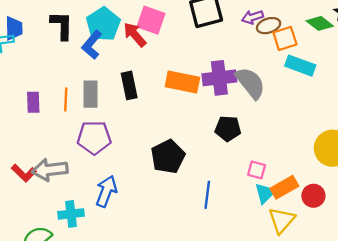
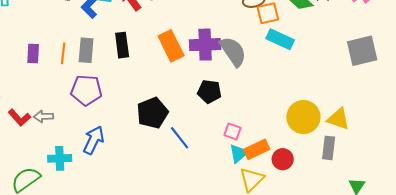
orange rectangle: (182, 82) -> (171, 46), turned 48
gray arrow: (50, 170) -> (43, 116), size x0.6
blue line: (207, 195) -> (180, 138), moved, turned -50

